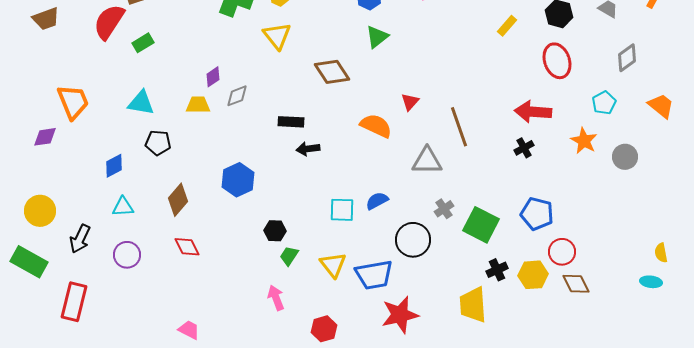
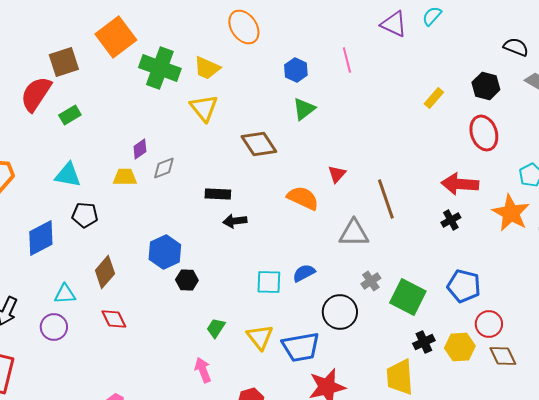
orange star: (584, 141) -> (511, 213), size x1.4
blue diamond: (114, 166) -> (41, 238), size x1.5
cyan triangle: (123, 207) -> (65, 294), moved
black hexagon: (275, 231) -> (187, 280), moved

